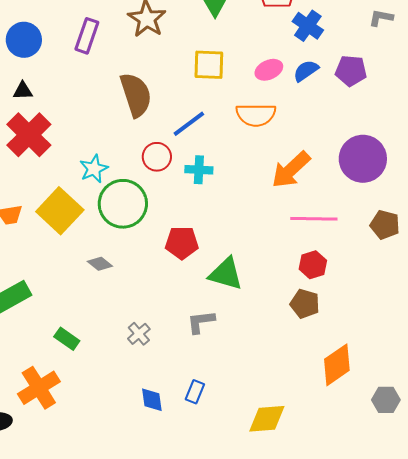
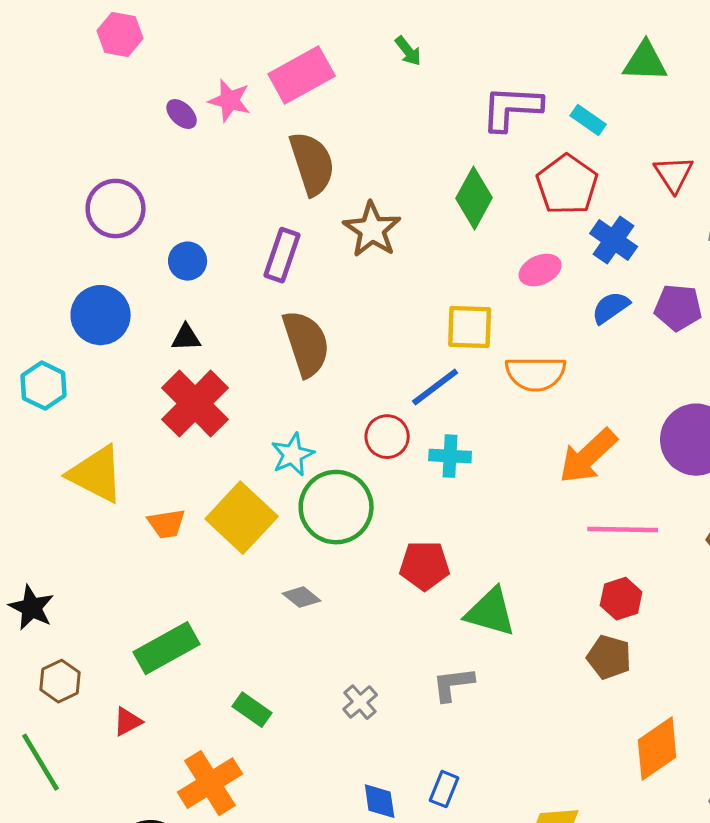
blue circle: (24, 40) -> (188, 261), size x0.7
yellow square: (209, 65) -> (470, 327), moved
pink ellipse: (269, 70) -> (540, 270), moved
brown semicircle: (136, 95) -> (306, 344), moved

